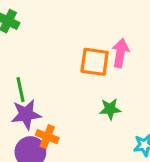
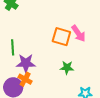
pink arrow: (120, 53) -> (78, 33), turned 126
purple star: (26, 114) -> (26, 63), moved

